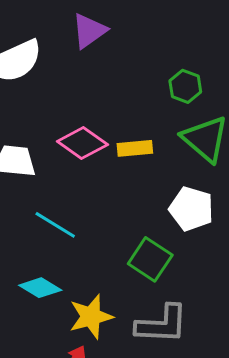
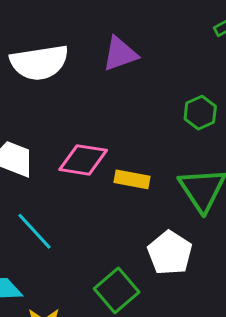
green hexagon: (185, 86) -> (200, 113), moved
pink diamond: (82, 143) -> (83, 160), turned -42

